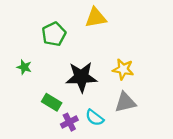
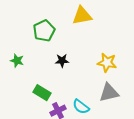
black star: (81, 77) -> (62, 61), moved, size x0.5

